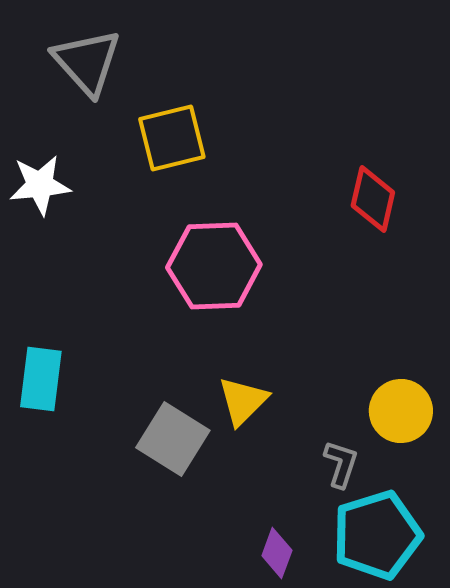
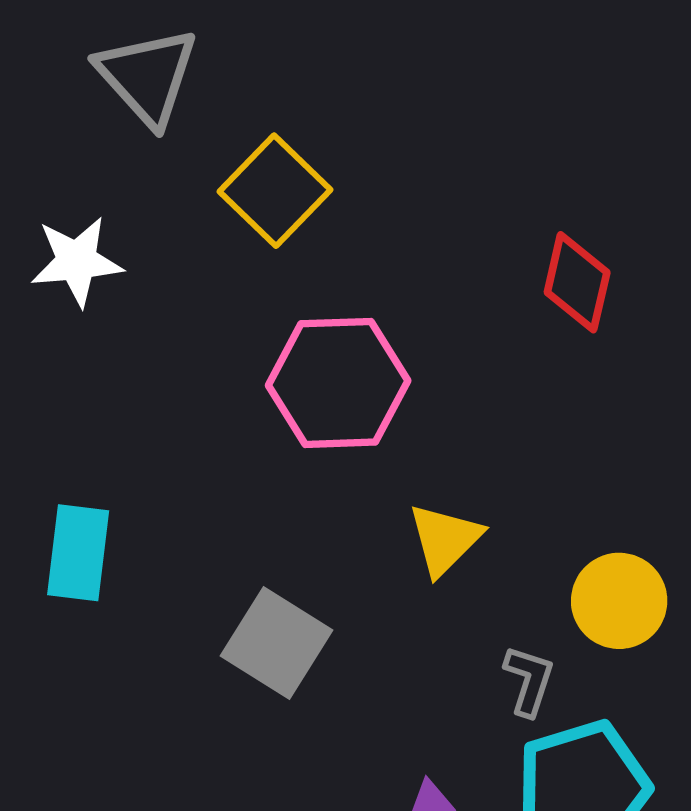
yellow square: (172, 138) -> (275, 191), turned -32
yellow triangle: (243, 401) -> (445, 539), moved

